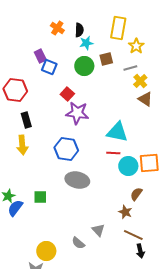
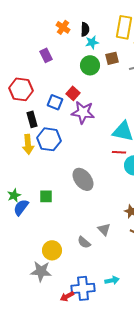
blue square: (49, 67) -> (55, 102), moved
blue hexagon: (66, 149) -> (49, 139), moved
gray ellipse: (77, 180) -> (83, 179), turned 40

